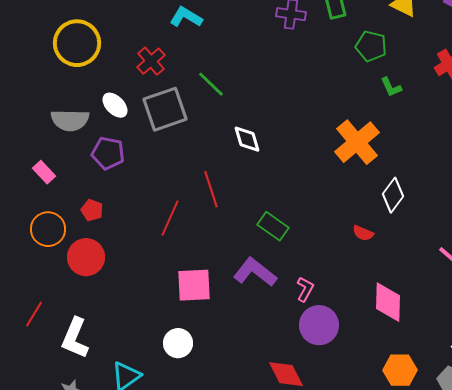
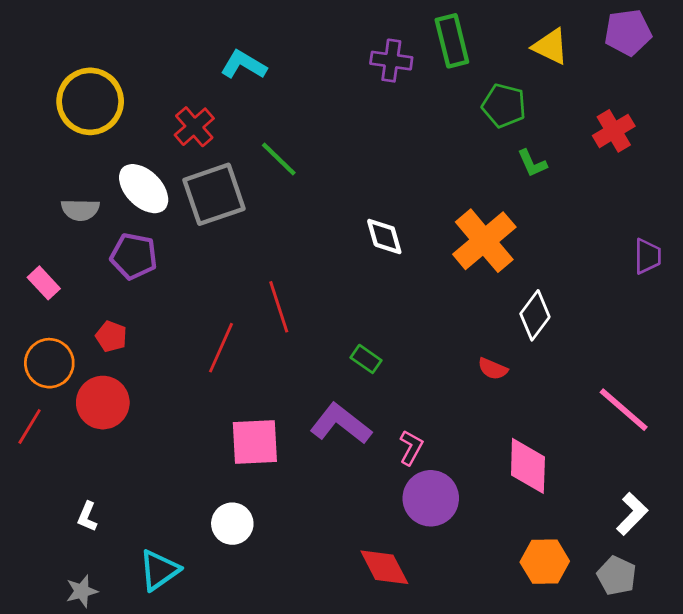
white ellipse: (115, 105) -> (144, 189), size x1.4
gray semicircle: (70, 120) -> (80, 210), size x0.7
white diamond: (247, 139) -> (384, 236), moved
green rectangle: (273, 226) -> (366, 359), size x0.7
red line: (34, 314) -> (30, 427), moved
white L-shape: (75, 338) -> (87, 517), size x0.5

